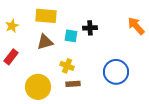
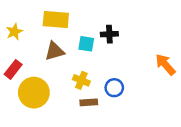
orange arrow: (136, 26) -> (165, 65), moved
blue circle: (116, 72) -> (114, 88), moved, size x0.6
yellow circle: (38, 87) -> (34, 93), moved

